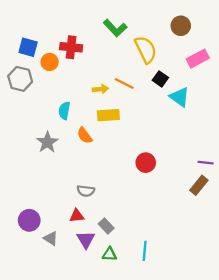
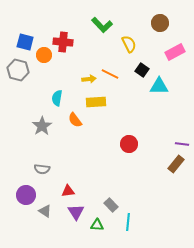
yellow semicircle: (146, 50) -> (129, 44), size x0.7
cyan triangle: (180, 97) -> (159, 86), turned -36
gray semicircle: (86, 191) -> (42, 169), moved
gray rectangle: (106, 226) -> (111, 205), moved

